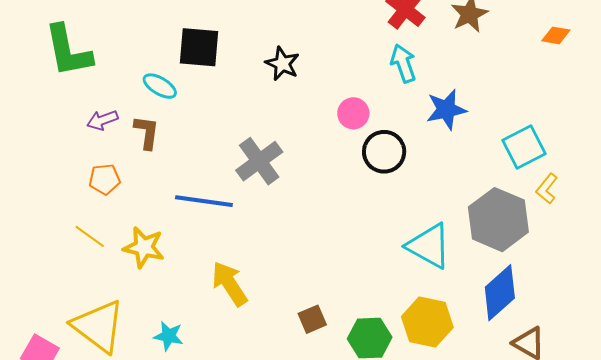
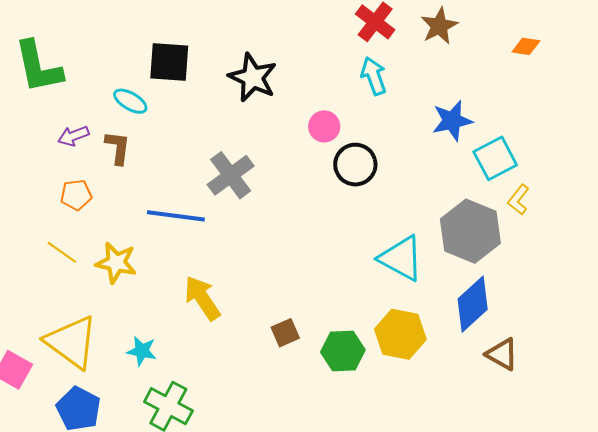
black star: (282, 64) -> (253, 78), size x1.4
blue star: (446, 110) -> (452, 121), moved

